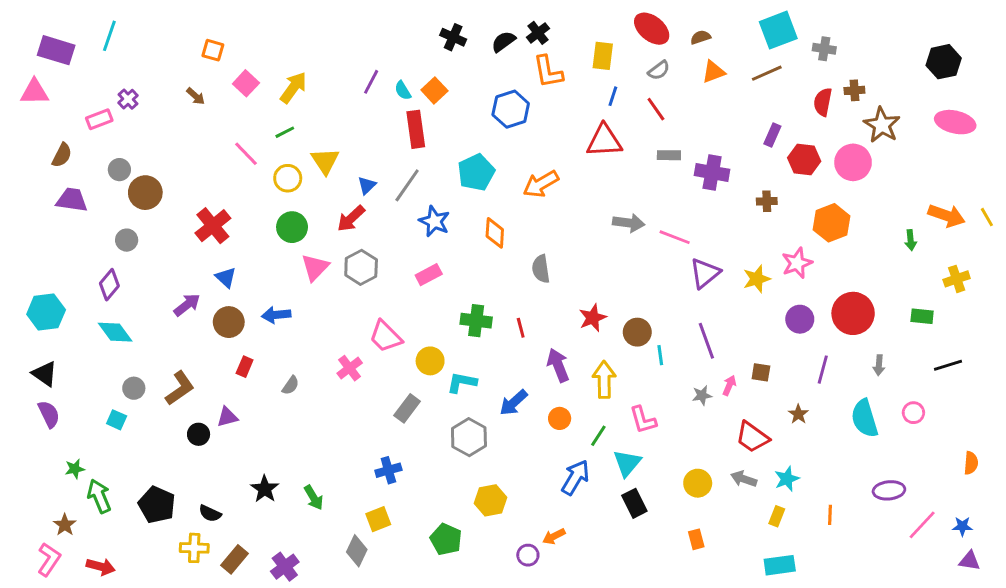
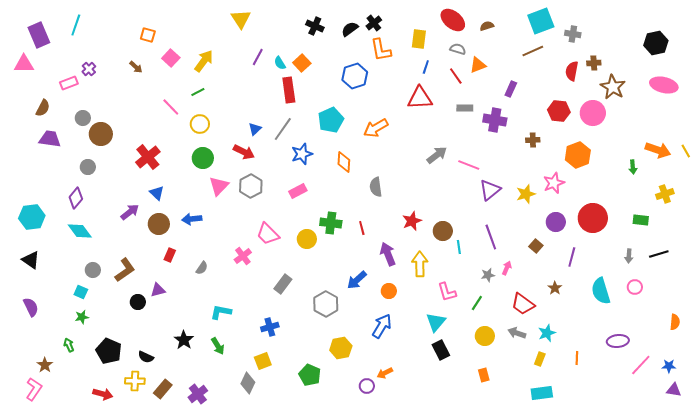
purple rectangle: (56, 50) -> (39, 35), turned 50
gray semicircle: (659, 70) -> (458, 49), turned -126
orange triangle: (713, 72) -> (478, 65), moved
purple rectangle: (772, 135) -> (511, 89), moved
yellow triangle: (325, 161) -> (241, 19), moved
red arrow: (351, 218) -> (244, 152), turned -110
blue star: (434, 221) -> (302, 154), turned 30
gray arrow: (629, 223) -> (437, 155), turned -45
yellow circle: (430, 361) -> (307, 239), moved
gray arrow: (879, 365) -> (629, 256), moved
brown square: (761, 372) -> (536, 246), moved, turned 32
cyan L-shape: (462, 382) -> (221, 312), moved
purple semicircle: (49, 414) -> (31, 307), moved
green line: (598, 436) -> (477, 303), moved
green star: (75, 469) -> (82, 317), moved
blue arrow: (575, 477) -> (382, 326), moved
green arrow: (99, 496) -> (69, 345), size x0.6
red arrow: (101, 567) -> (103, 394), moved

